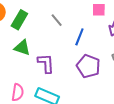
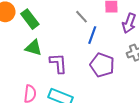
green rectangle: (19, 20) -> (30, 19), turned -66
gray line: (57, 20) -> (82, 17), moved

